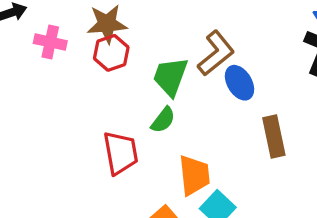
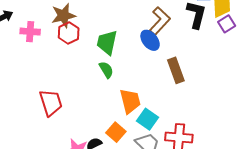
brown L-shape: (216, 53) -> (160, 21), moved
green semicircle: (163, 120) -> (106, 70), turned -60
red trapezoid: (121, 153) -> (51, 103), moved

